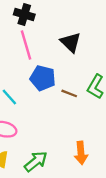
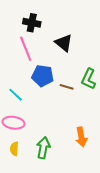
black cross: (24, 14) -> (32, 23), moved
green arrow: (36, 161) -> (43, 148), turned -35

